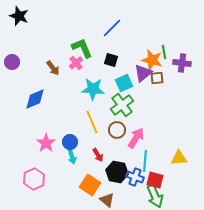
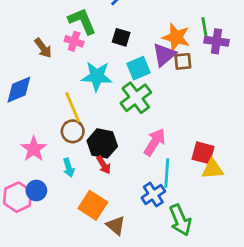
green line: (164, 52) -> (204, 27), moved
pink cross: (76, 63) -> (74, 41), turned -32
yellow line: (92, 122) -> (73, 107), moved
brown circle: (117, 130) -> (73, 131), moved
blue circle: (70, 142) -> (36, 190), moved
black hexagon: (117, 172) -> (102, 143), moved
blue cross: (135, 177) -> (153, 195), turned 36
red square: (155, 180) -> (203, 153), moved

